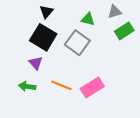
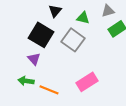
black triangle: (46, 12) -> (55, 11), moved
orange line: (61, 85) -> (49, 90), moved

